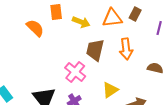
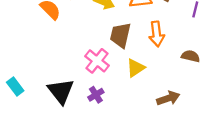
yellow triangle: (110, 90) -> (136, 68), moved

